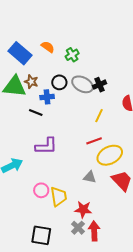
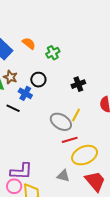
gray ellipse: (82, 84) -> (61, 122), moved
blue cross: (47, 97) -> (25, 93), turned 32
purple L-shape: (46, 146) -> (21, 171), moved

